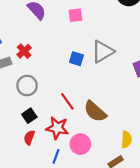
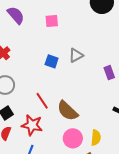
gray triangle: (103, 52) -> (76, 55), size x0.7
pink circle: (80, 144) -> (73, 138), moved

